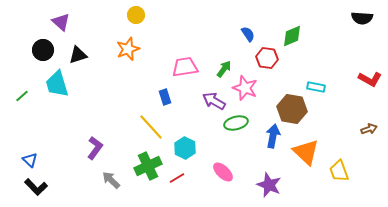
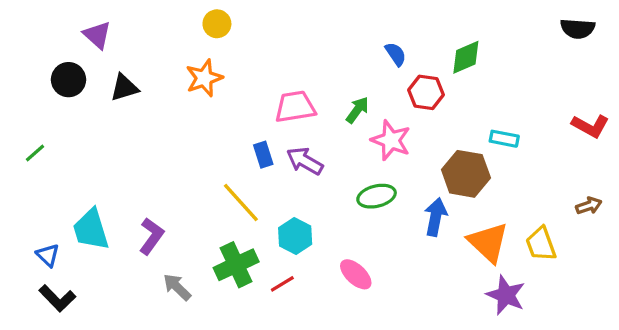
cyan trapezoid: (57, 84) -> (91, 230), moved
purple arrow: (214, 101) -> (305, 161), moved
yellow trapezoid: (339, 171) -> (541, 244), moved
purple star: (269, 185) -> (506, 295), moved

